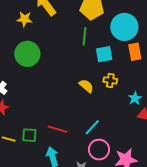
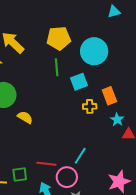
orange rectangle: (135, 52) -> (109, 96), moved
yellow semicircle: (86, 86) -> (25, 117), moved
pink circle: (99, 150) -> (67, 177), moved

